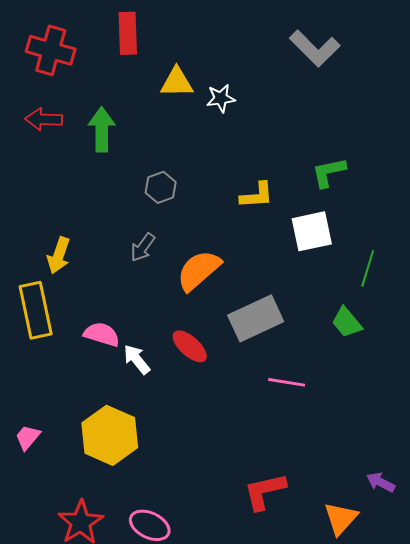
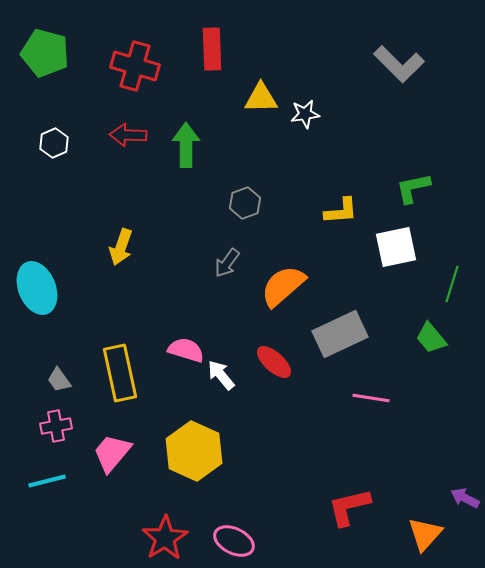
yellow arrow: (59, 255) -> (121, 247), moved
yellow rectangle: (36, 310) -> (120, 373), moved
pink trapezoid: (28, 437) -> (112, 453), size x1.5

